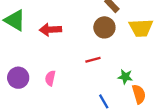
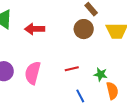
red line: (93, 60) -> (72, 69), moved
pink semicircle: (50, 78) -> (33, 73), size x1.6

